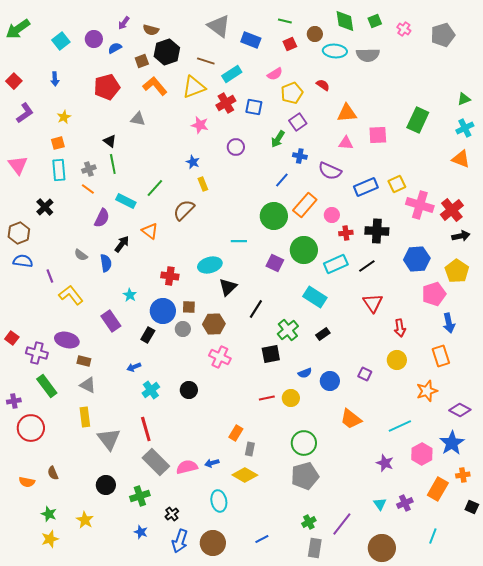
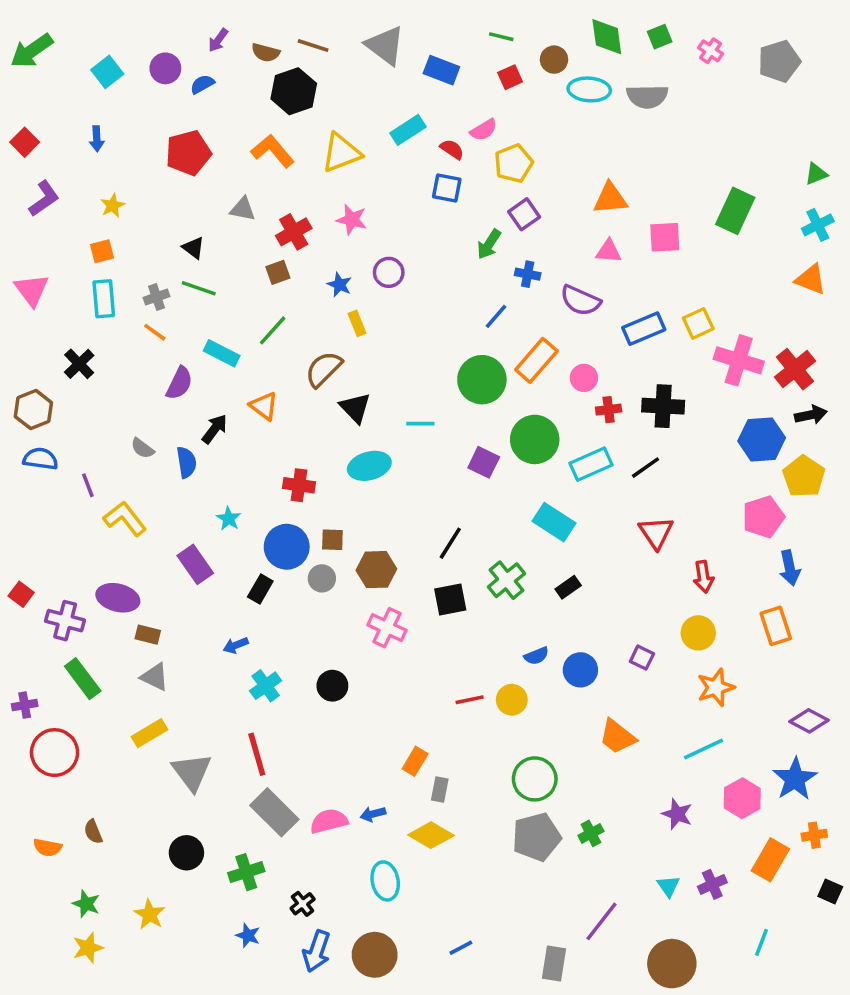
brown square: (142, 61) -> (278, 272), moved
brown line: (206, 61) -> (313, 45), moved
red semicircle: (323, 85) -> (452, 149), moved
red cross: (226, 103) -> (294, 232), moved
purple circle: (236, 147) -> (389, 272), moved
green line: (113, 164) -> (199, 288), turned -60
blue hexagon: (417, 259) -> (762, 439), moved
black triangle: (228, 287) -> (355, 408), moved, turned -30
black square: (271, 354) -> (450, 600), moved
orange star: (427, 391) -> (716, 687), moved
yellow rectangle: (85, 417) -> (150, 733), turned 66
green cross: (309, 522) -> (591, 833), moved

